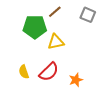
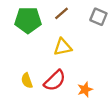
green pentagon: (35, 27) -> (28, 20), moved

